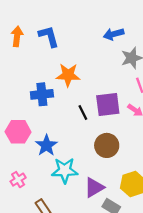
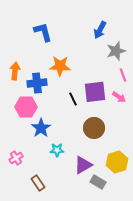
blue arrow: (114, 34) -> (100, 30), turned -48
orange arrow: (17, 36) -> (15, 71), moved
pink hexagon: (18, 132) -> (26, 107), moved
cyan star: (65, 170) -> (57, 150), size x0.6

